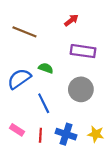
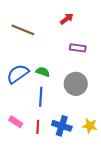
purple rectangle: (83, 51) -> (78, 48), size x0.7
green semicircle: (46, 68) -> (43, 72), moved
blue line: (44, 103) -> (41, 97), turned 30

